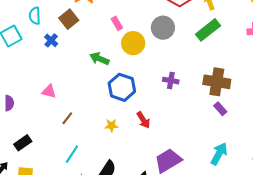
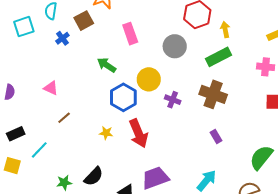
pink rectangle: (117, 23) -> (130, 34), size x1.5
yellow circle: (133, 43) -> (149, 79), moved
brown cross: (217, 82) -> (213, 94), moved
red arrow: (143, 120) -> (138, 133), size x1.6
cyan line: (72, 154) -> (39, 150), moved

